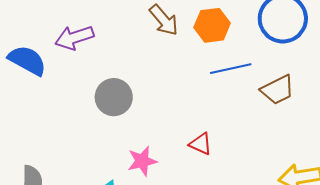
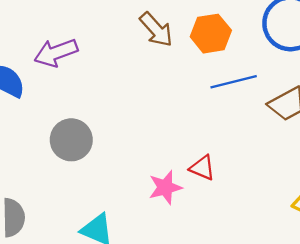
gray circle: (114, 97) -> (71, 140), moved
pink star: (142, 161) -> (165, 187), moved

